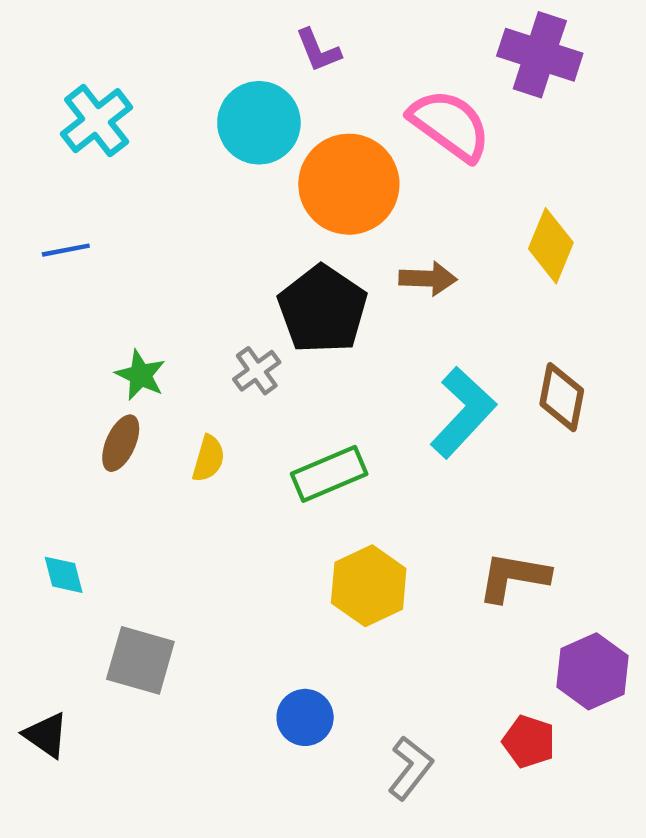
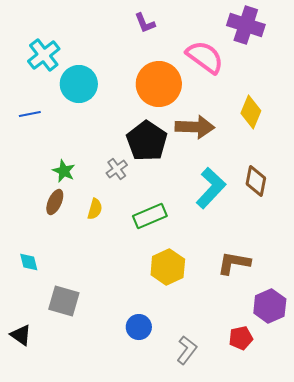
cyan circle: (259, 123) -> (79, 84), moved
brown arrow: (428, 279) -> (195, 127), size x1.5
red pentagon: (529, 742) -> (241, 338), turned -30

